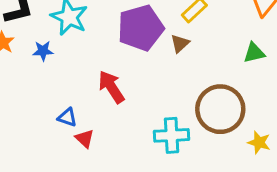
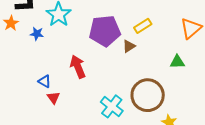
cyan cross: (172, 135) -> (112, 106), turned 30

